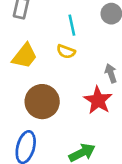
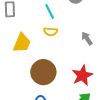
red star: (98, 100) -> (82, 75), moved, turned 30

